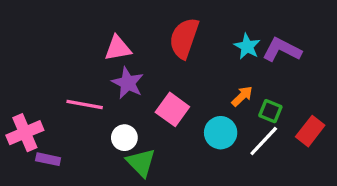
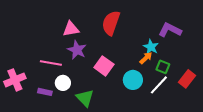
cyan star: (247, 46) -> (151, 47), moved
white circle: (124, 138) -> (63, 83), moved
purple rectangle: (48, 159) -> (45, 92), moved

